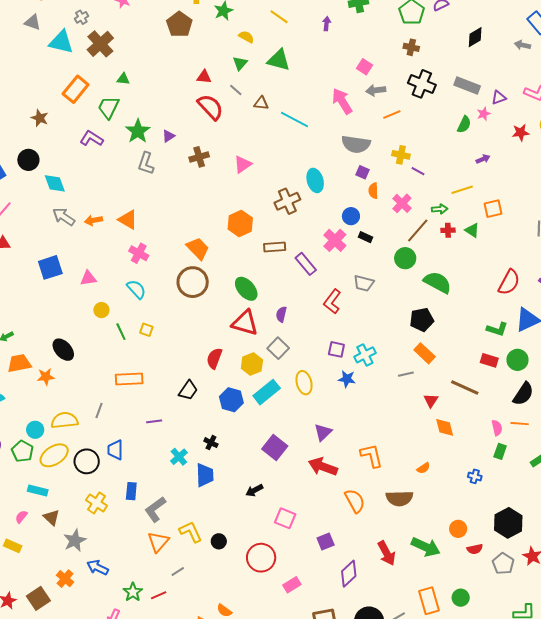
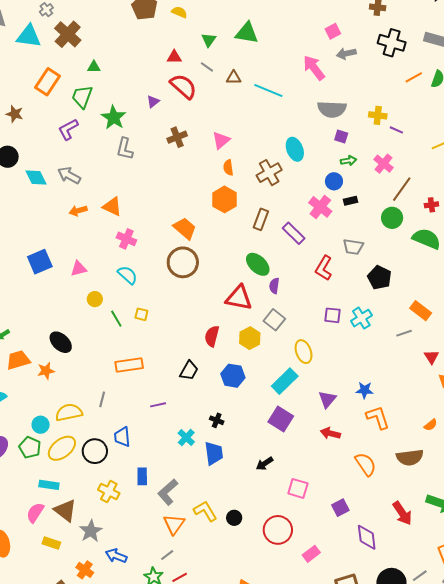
yellow semicircle: (246, 37) -> (179, 12), moved
pink square: (365, 67) -> (333, 31), turned 35
orange line: (392, 114) -> (414, 77), moved
purple triangle: (168, 136) -> (153, 102), moved
purple L-shape: (92, 139) -> (68, 129), turned -55
orange semicircle: (373, 191) -> (228, 168), moved
green arrow: (440, 209) -> (349, 161), moved
gray arrow: (64, 217) -> (69, 175), moved
red cross: (448, 230) -> (431, 205), moved
black rectangle: (365, 237) -> (350, 201), turned -32
brown rectangle: (275, 247) -> (261, 219), turned -60
green ellipse: (246, 289) -> (258, 264), moved
black pentagon: (422, 320) -> (379, 278), moved, turned -30
blue star: (347, 379) -> (365, 390), moved
cyan rectangle: (267, 392) -> (285, 381), moved
red arrow: (323, 467) -> (330, 433), size x0.7
pink semicircle: (21, 517) -> (35, 513), size x1.5
brown triangle: (51, 517) -> (65, 510), size x1.4
yellow rectangle: (13, 546) -> (51, 543), moved
gray line: (178, 571) -> (167, 555), moved
purple diamond: (349, 574) -> (367, 537), turned -48

